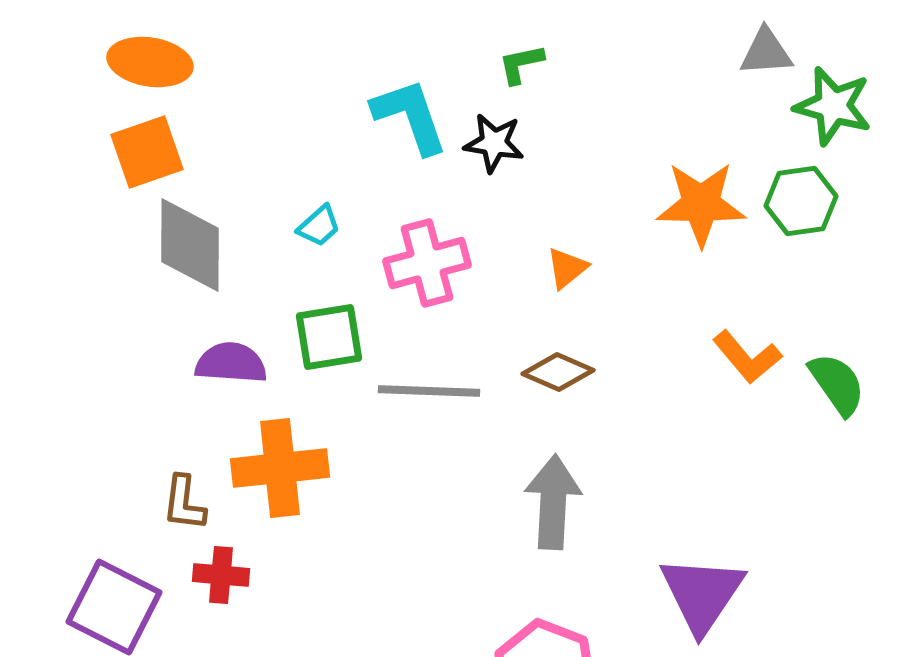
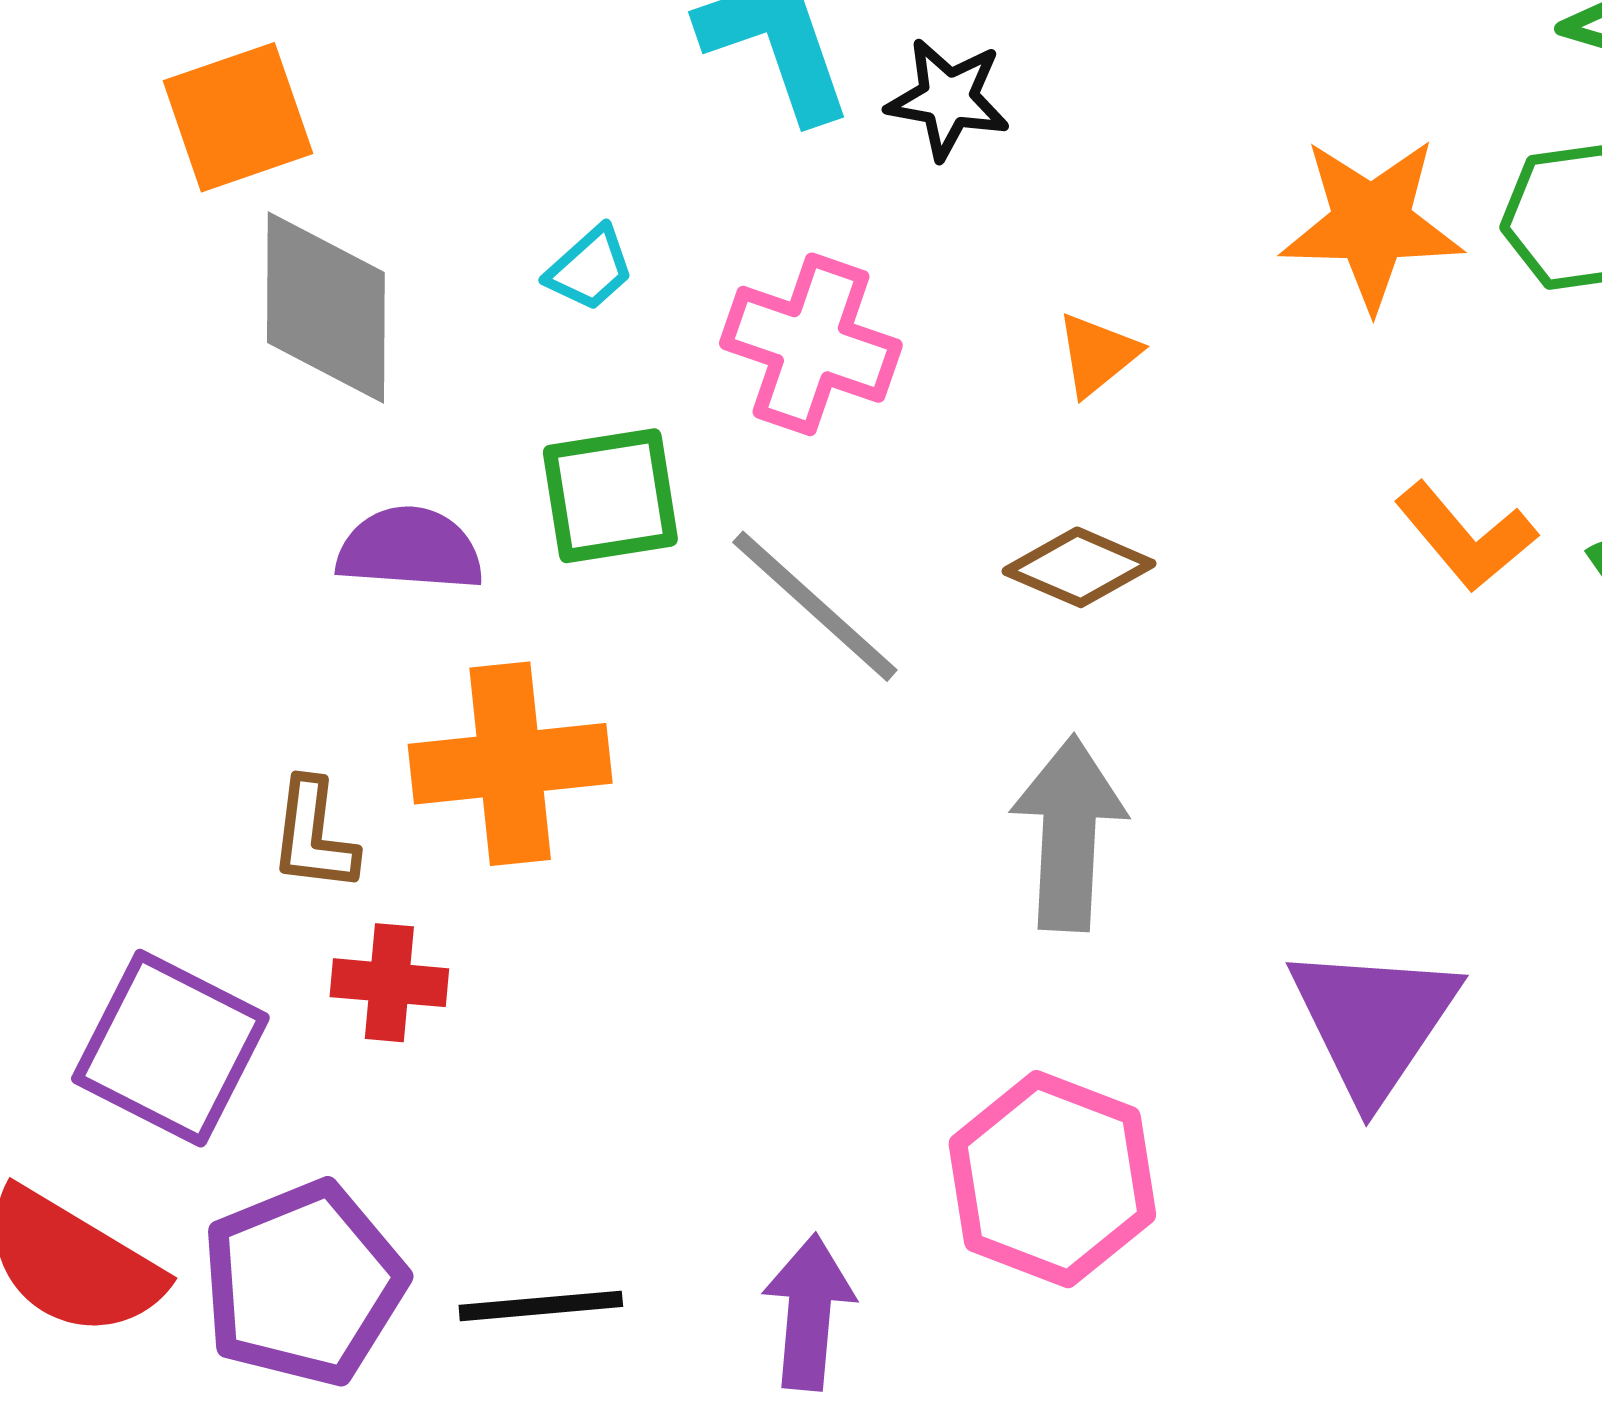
pink cross: (427, 263) -> (811, 344), turned 34
gray line: (429, 391) -> (815, 606), turned 40

